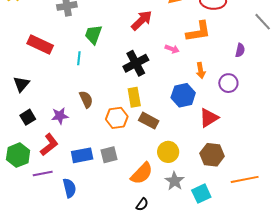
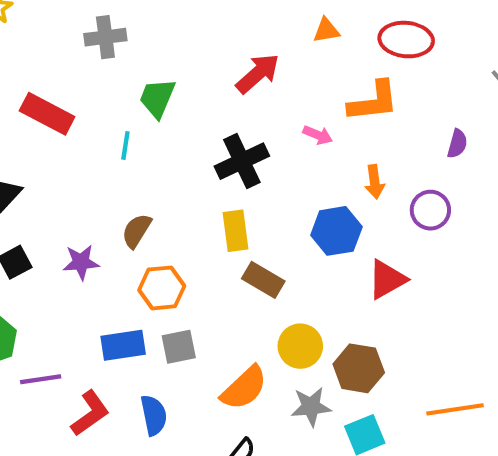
brown semicircle: (86, 99) -> (137, 231), turned -126
orange hexagon: (117, 118) -> (162, 288), moved
red L-shape: (49, 145) -> (90, 413), moved
brown hexagon: (212, 155) -> (359, 368), moved
gray star: (175, 181) -> (311, 407), turned 30
blue semicircle: (69, 188) -> (154, 415), moved

